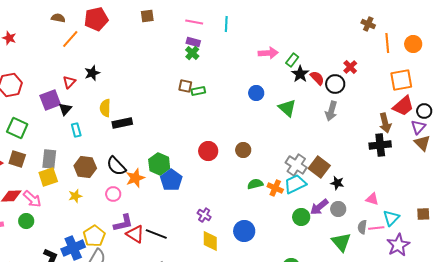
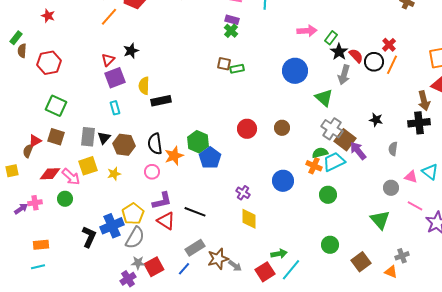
orange line: (387, 43) -> (392, 65), moved, turned 30
blue circle: (256, 93) -> (295, 71), size x1.6
purple square: (50, 100) -> (115, 78), moved
green triangle: (287, 108) -> (324, 98), moved
black triangle: (65, 109) -> (104, 138), moved
gray arrow: (331, 111) -> (344, 75), moved
gray cross: (296, 165) -> (332, 129), moved
black semicircle: (116, 166) -> (155, 144), turned 35
brown square: (319, 167) -> (345, 140), moved
yellow square: (48, 177) -> (88, 166), moved
black star: (337, 183) -> (376, 120), moved
green semicircle: (255, 184) -> (320, 153), moved
purple arrow: (319, 207) -> (358, 151), moved, turned 90
gray circle: (338, 209) -> (391, 188), moved
green circle: (301, 217) -> (328, 195), moved
cyan triangle: (391, 218) -> (430, 172), moved, turned -36
gray semicircle: (362, 227) -> (393, 149), moved
pink line: (376, 228) -> (415, 206), turned 35
blue circle: (244, 231) -> (283, 181), moved
red triangle: (135, 234) -> (166, 221), moved

